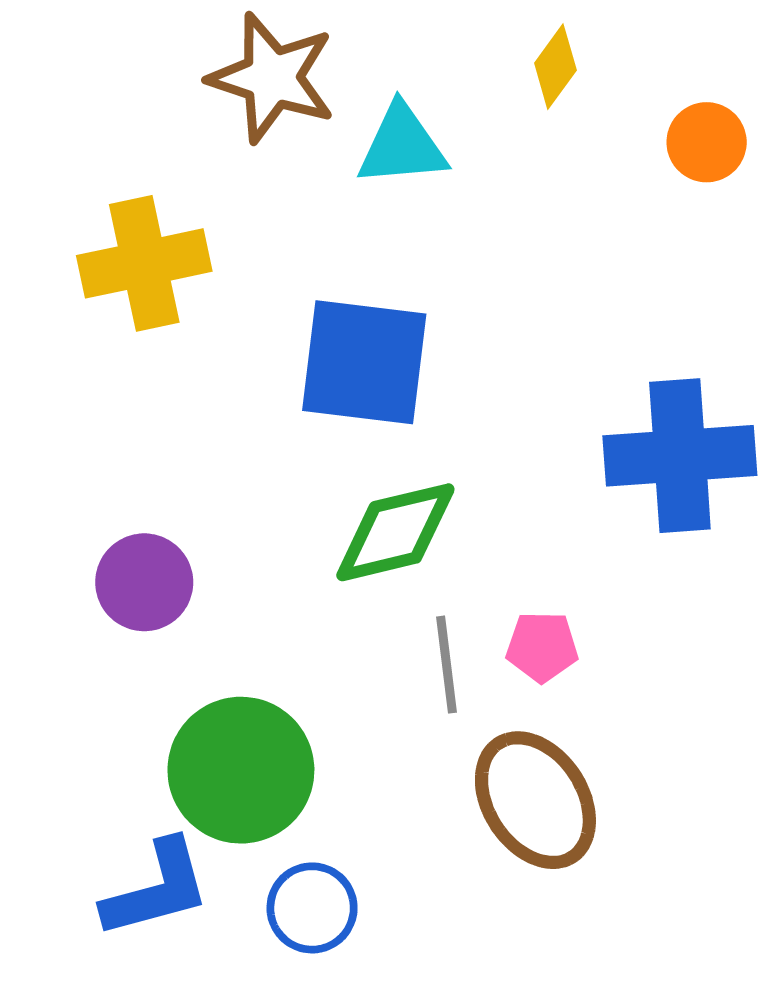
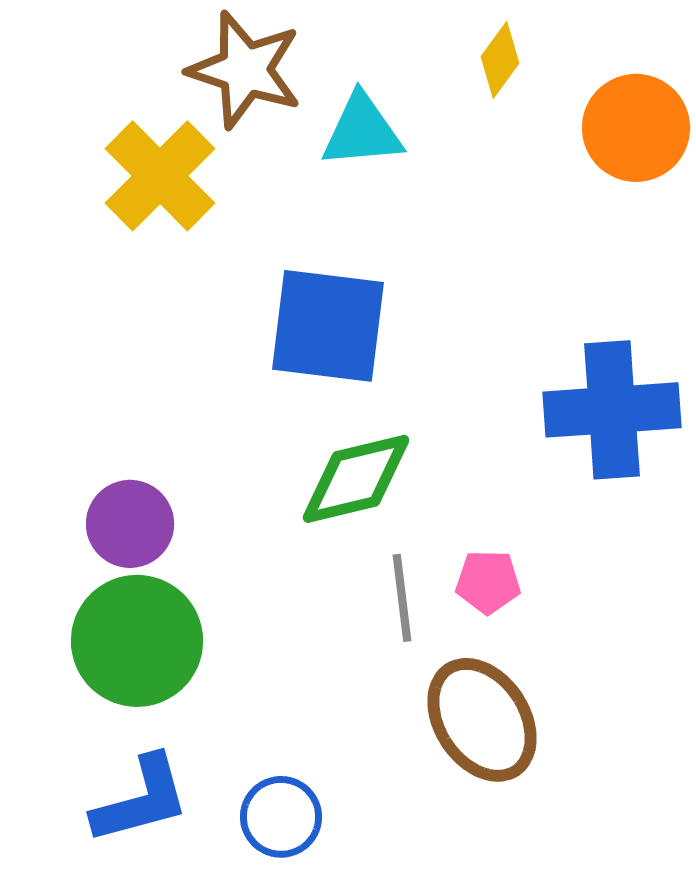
orange circle: (707, 142) -> (636, 128), size x1.5
yellow cross: (144, 263) -> (160, 176), moved, turned -33
green circle: (241, 770) -> (137, 641), moved

